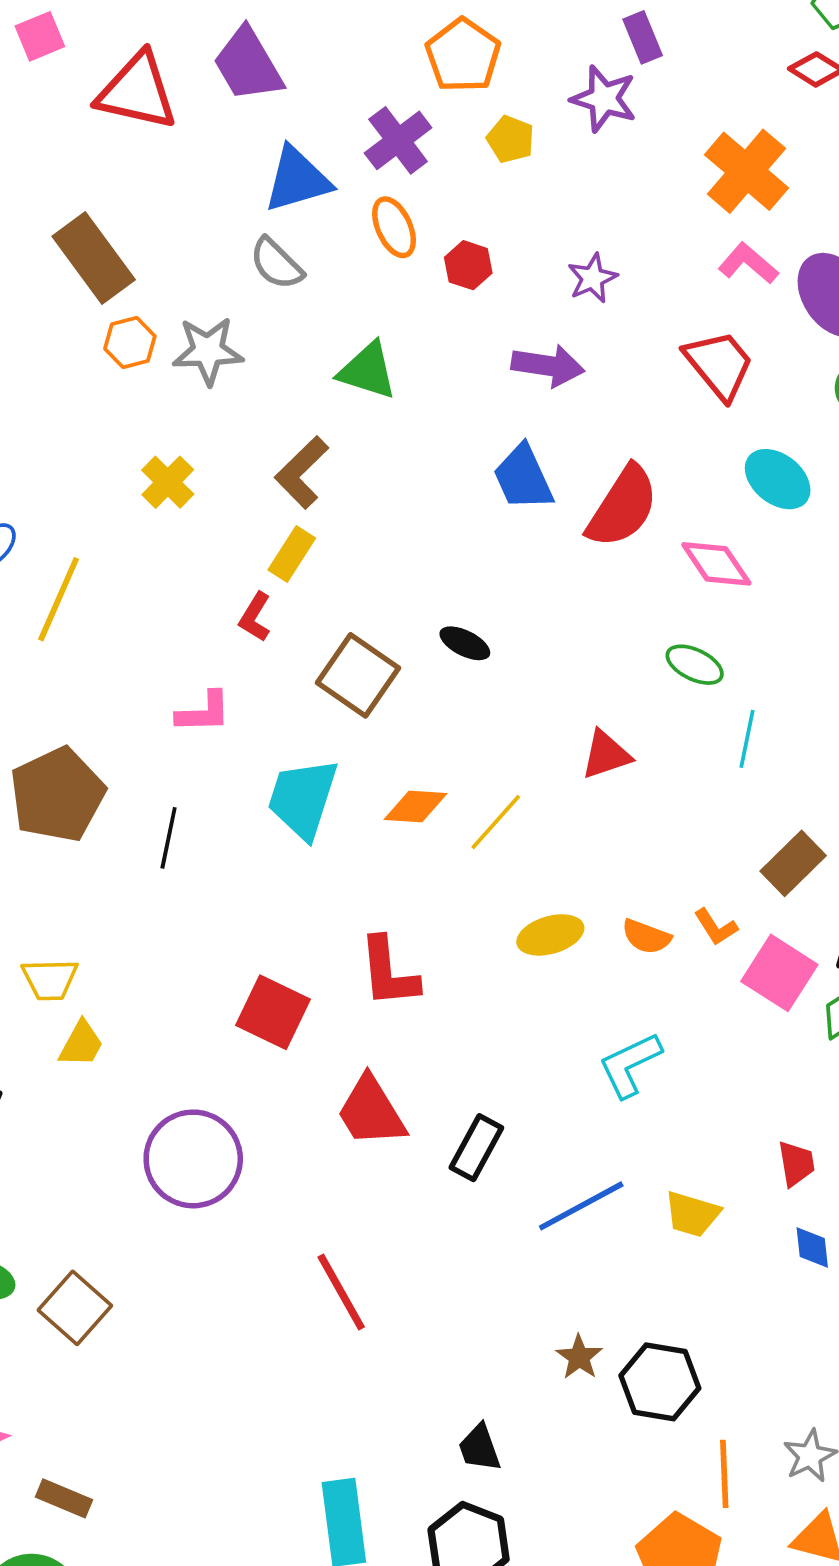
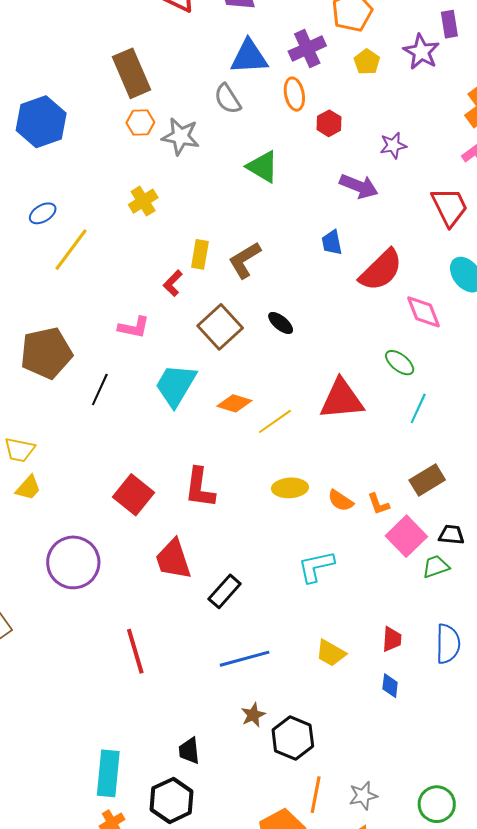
brown L-shape: (302, 472) -> (245, 260), moved
blue trapezoid: (523, 478) -> (332, 242), size x0.7
yellow rectangle: (292, 554) -> (200, 254), turned -36
red triangle: (606, 755) -> (342, 399), size x1.6
blue line: (581, 1206) -> (245, 659), moved

